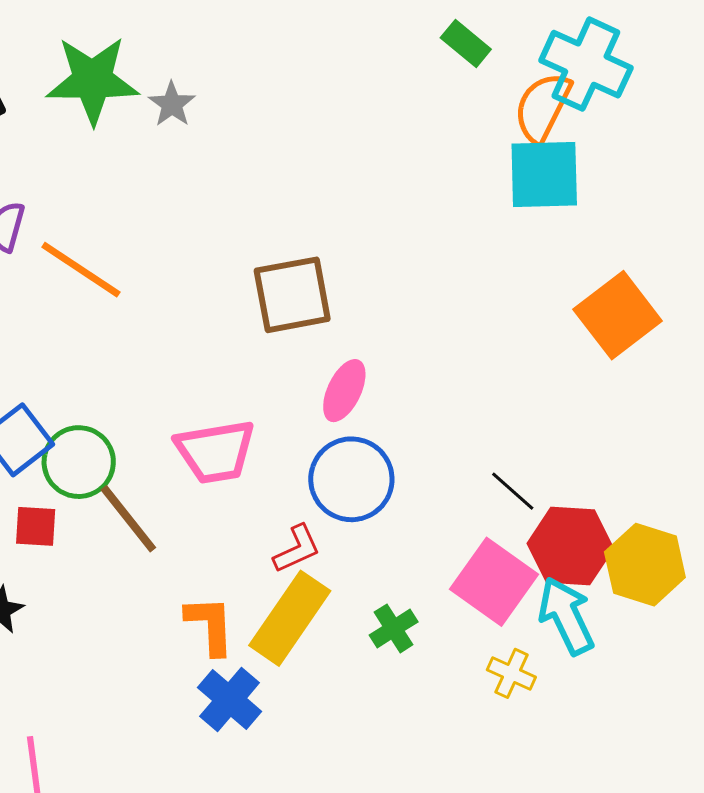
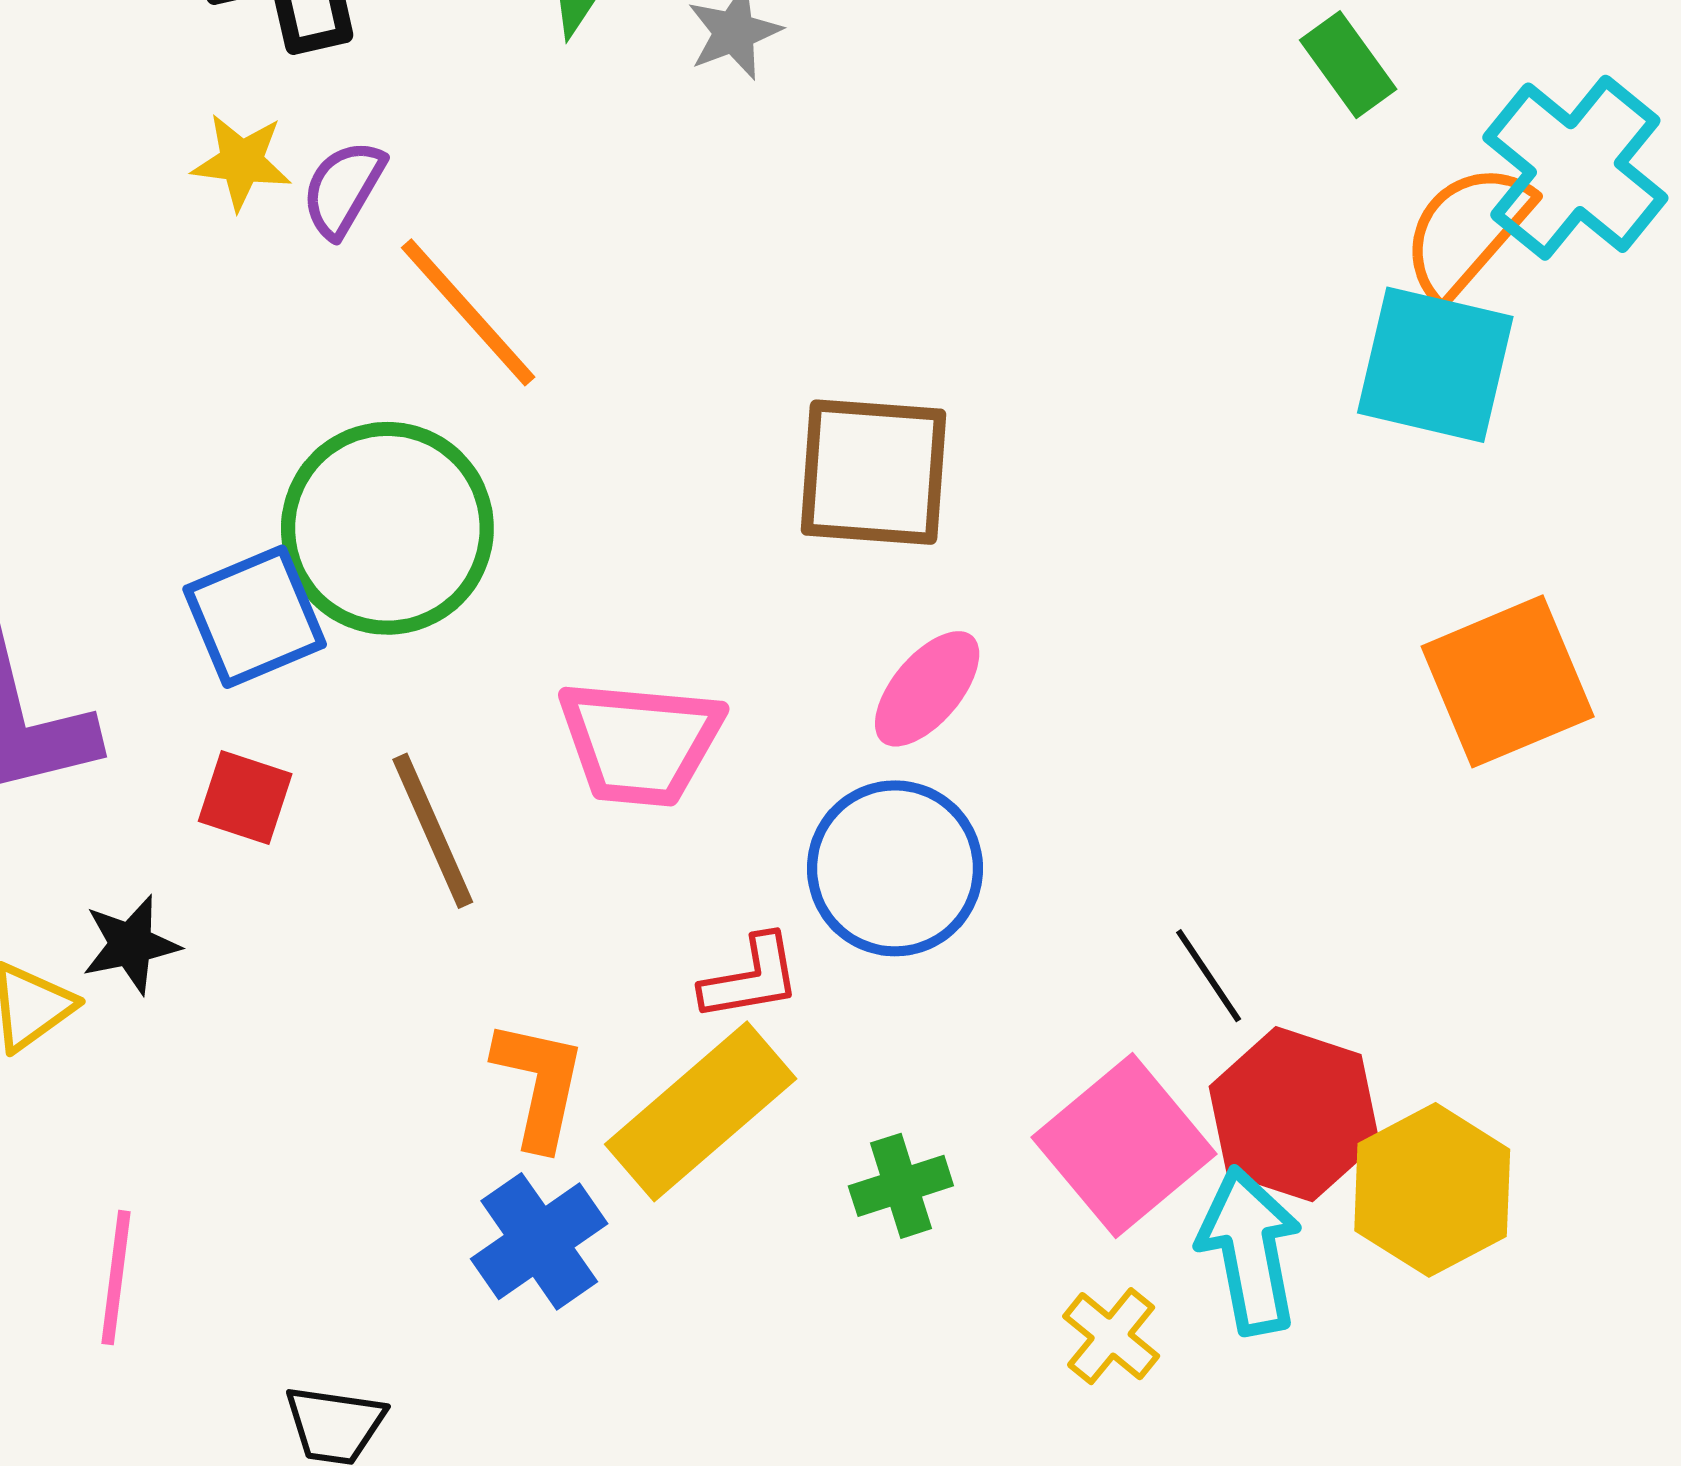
green circle: (79, 462) -> (387, 528), moved, size x1.4

